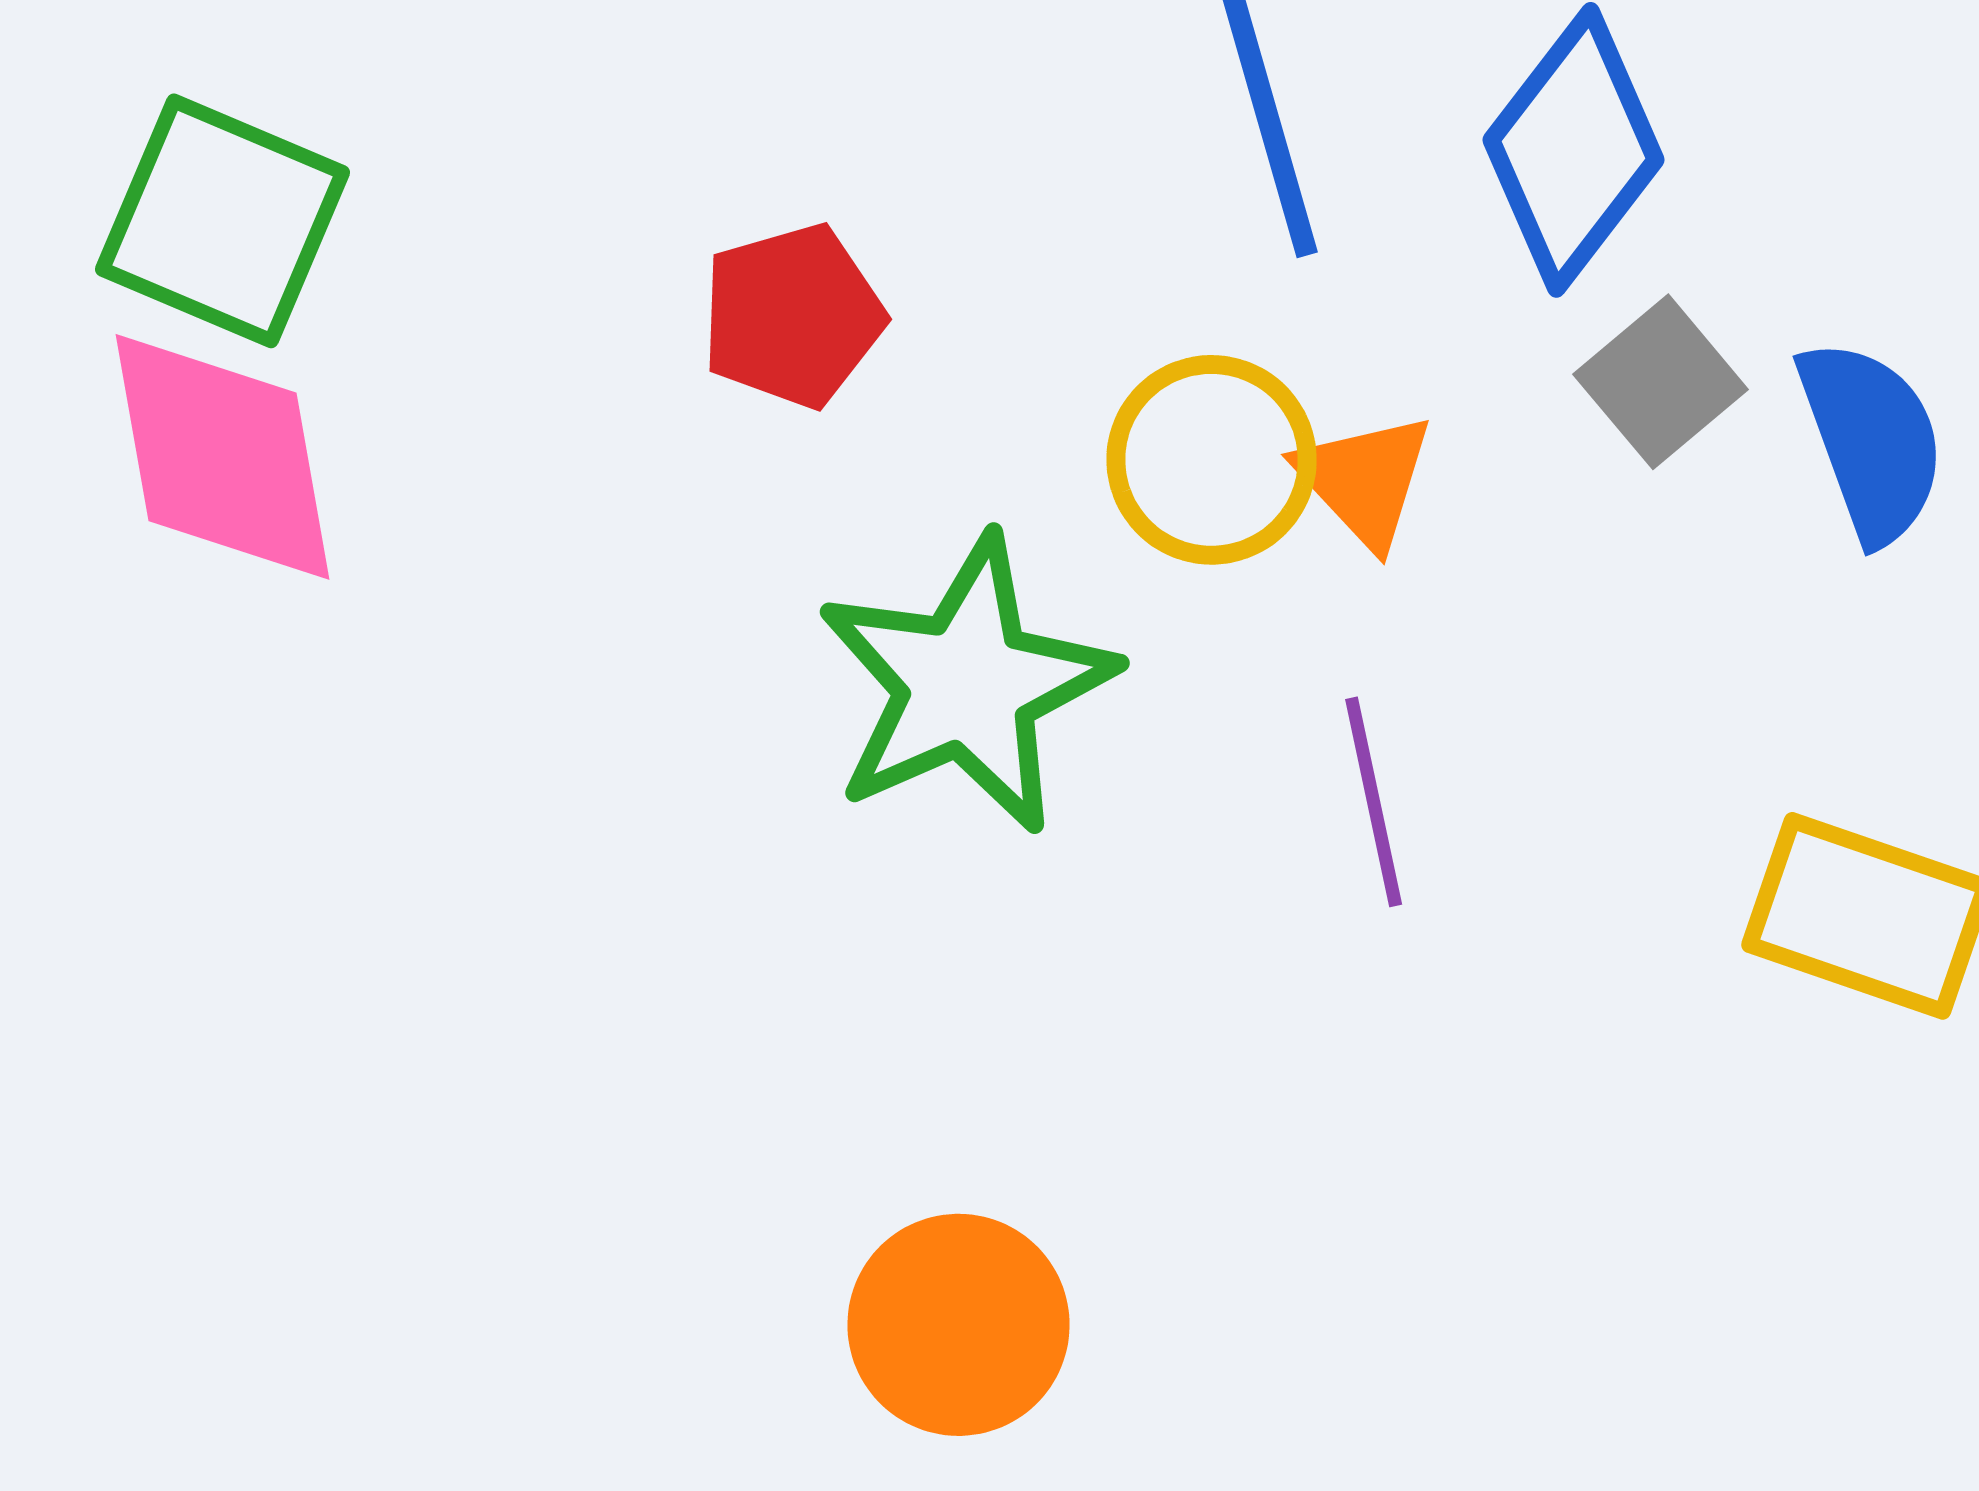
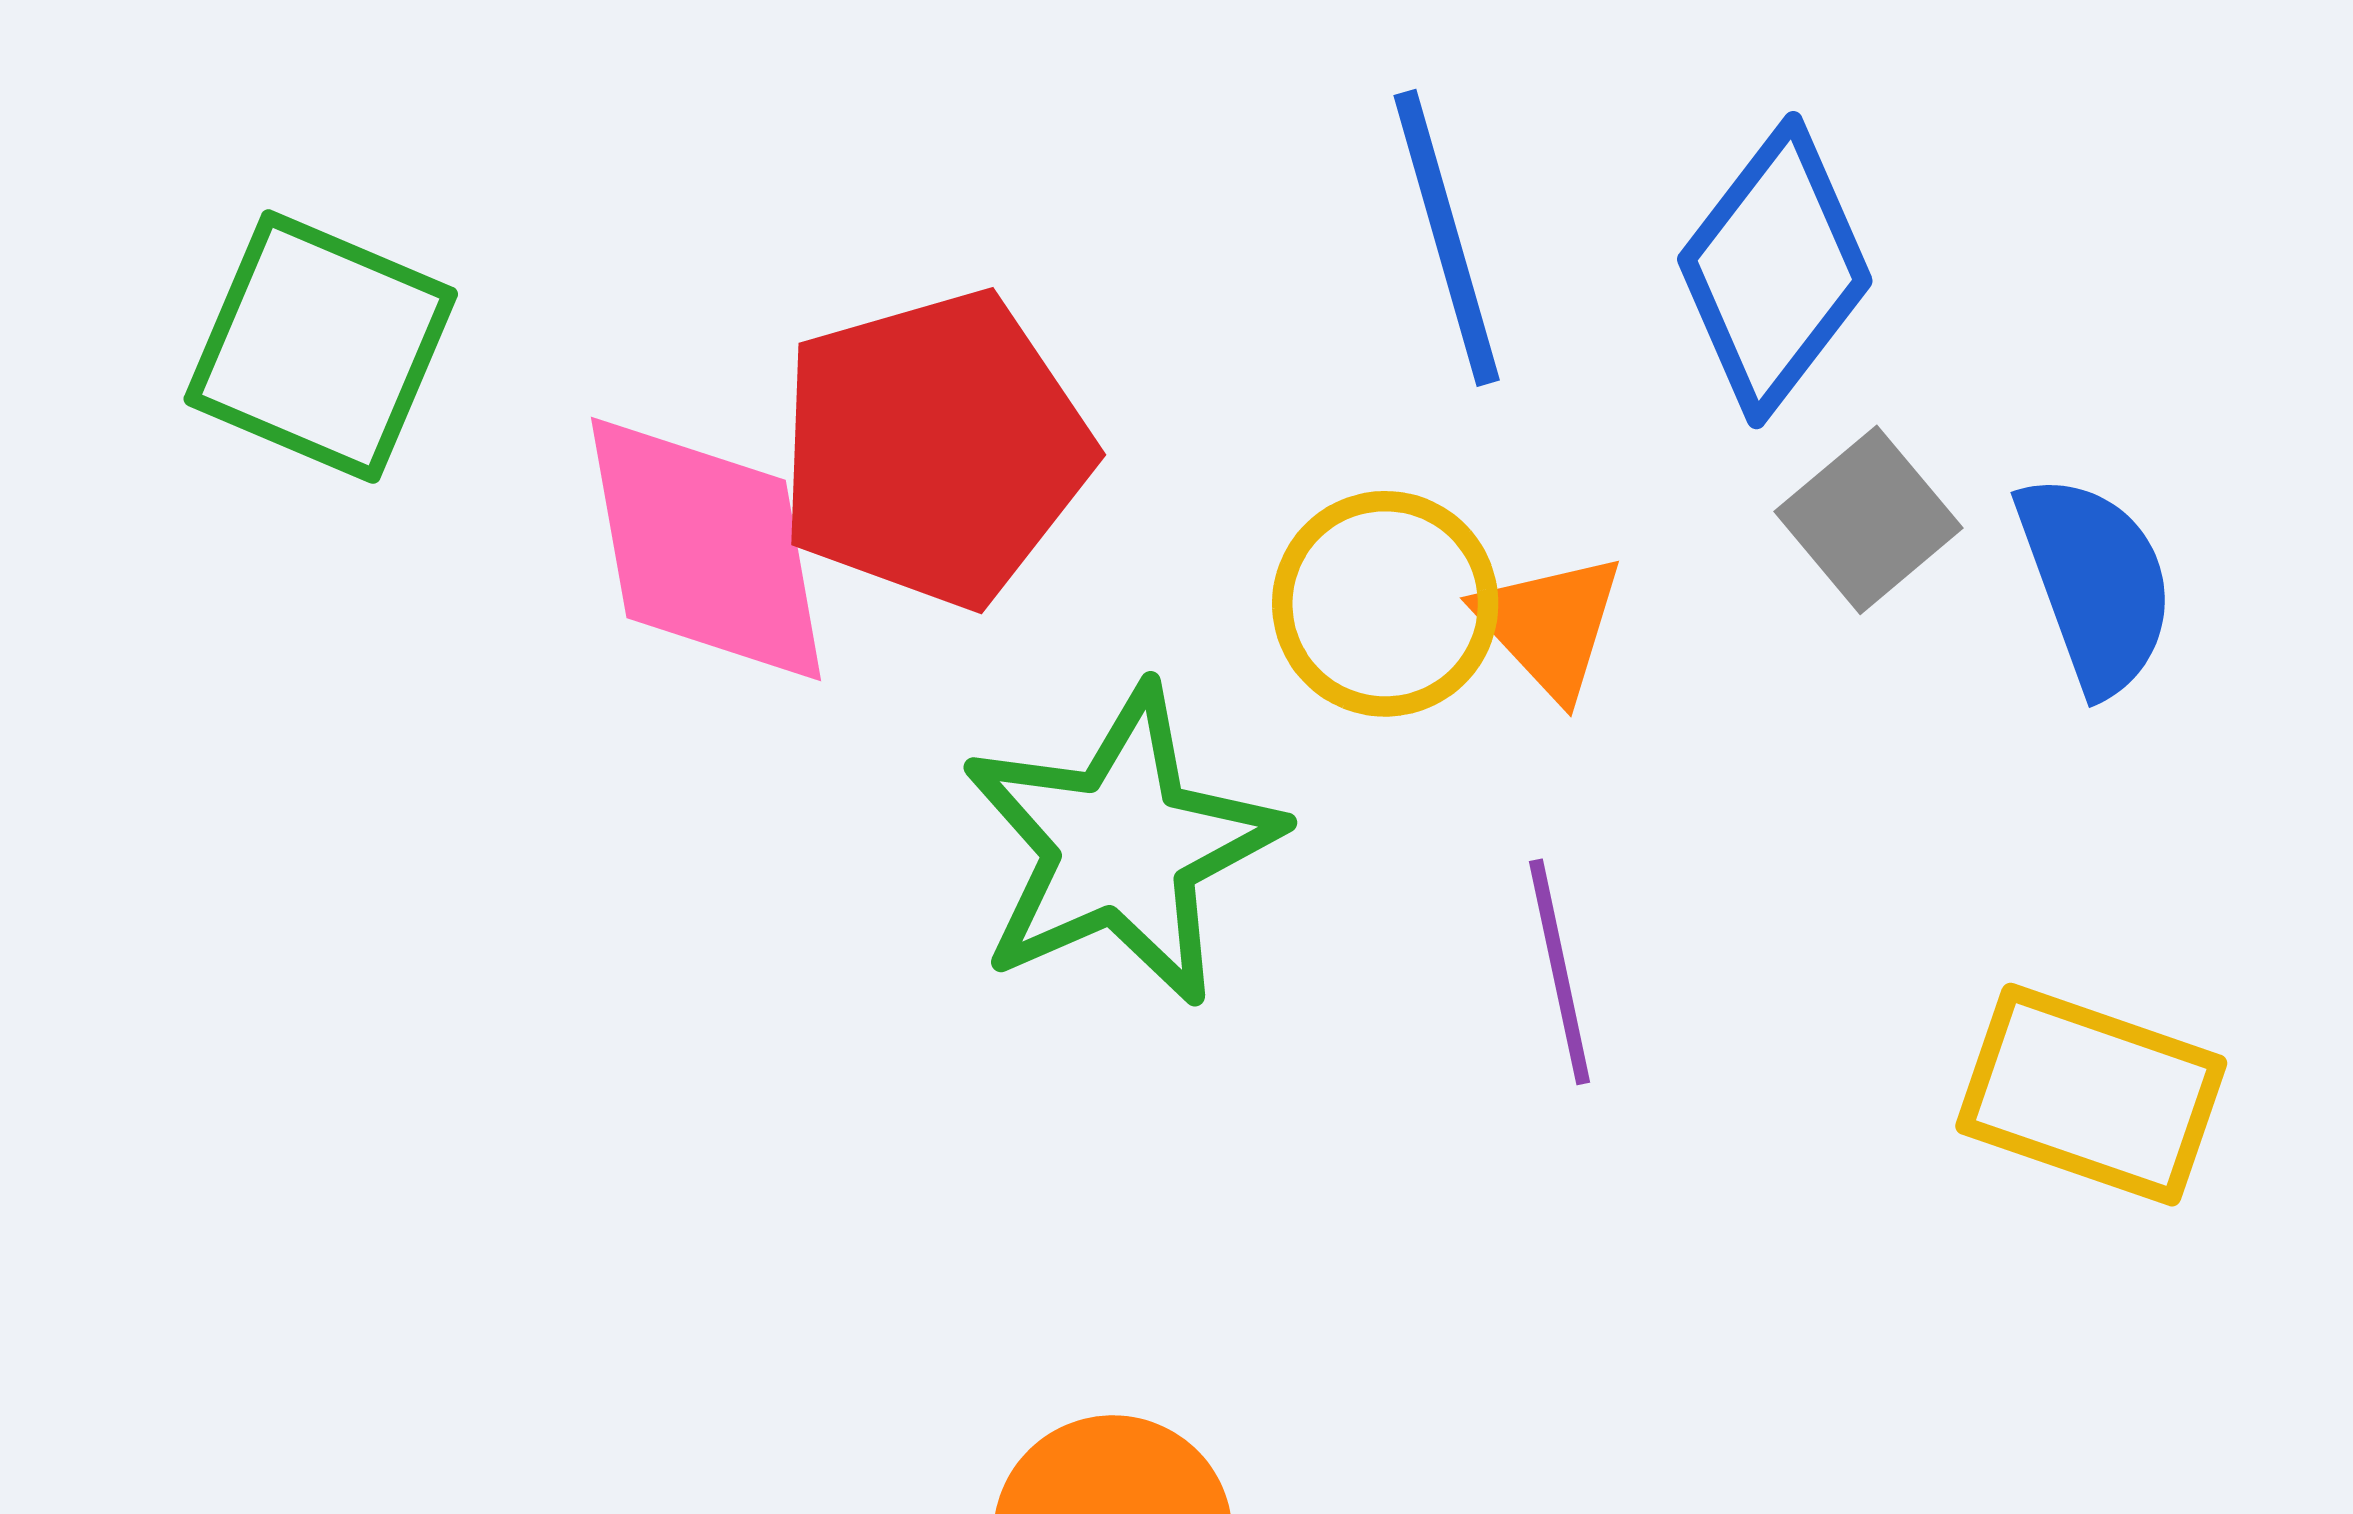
red pentagon: (793, 316) -> (934, 449), size x1.6
pink diamond: (223, 457) -> (706, 549), moved

